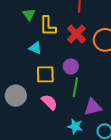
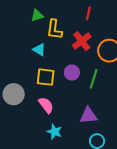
green triangle: (29, 14) -> (37, 15), turned 40
green line: (75, 87) -> (94, 79), moved
cyan star: (75, 126) -> (54, 132), moved

